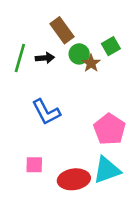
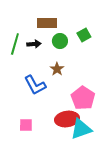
brown rectangle: (62, 30) -> (47, 23), turned -54
brown star: (91, 63) -> (57, 69), moved
red ellipse: (74, 179) -> (67, 119), moved

